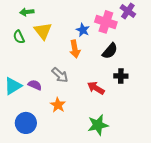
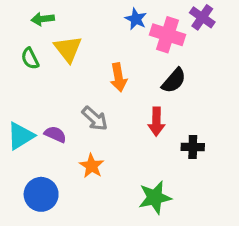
blue star: (83, 30) -> (136, 19), moved
black cross: (121, 76) -> (193, 147), moved
red arrow: (96, 88) -> (156, 122), moved, turned -120

